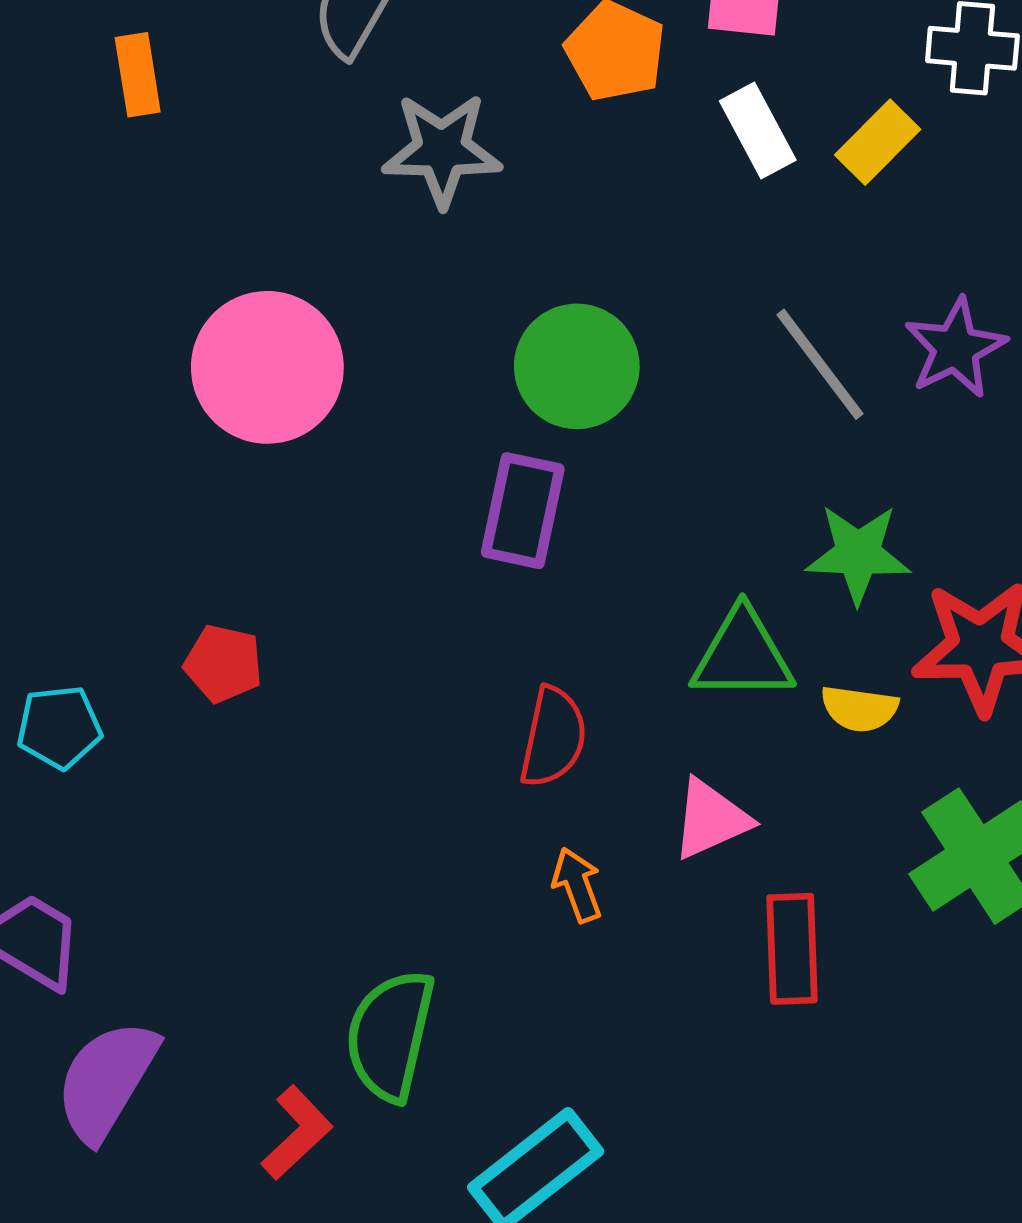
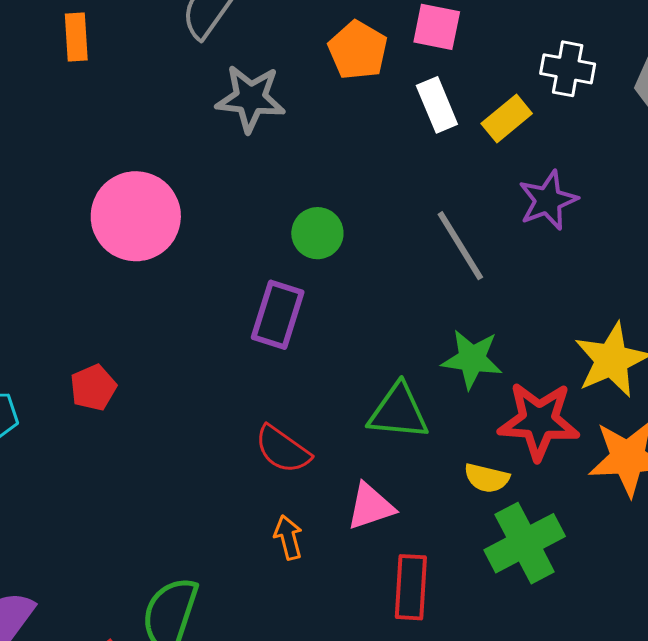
purple star: (955, 348) -> (548, 200), moved
green circle: (577, 366) -> (317, 233), size x0.7
red pentagon: (223, 664) -> (93, 388), turned 30
yellow semicircle: (859, 709) -> (487, 478), moved
red semicircle: (553, 737) -> (283, 449), turned 108

